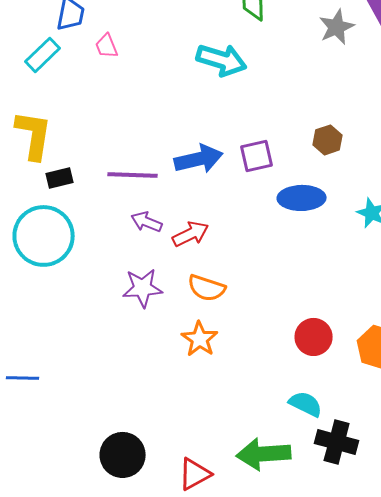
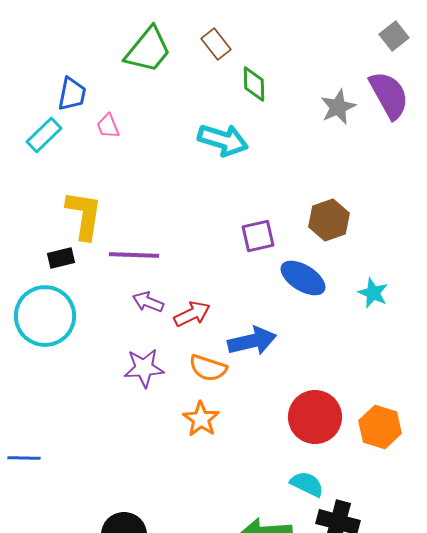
yellow L-shape: (34, 135) -> (84, 215), moved
brown hexagon: (328, 140) -> (329, 220), size x1.4
blue arrow: (199, 159) -> (252, 341), moved
blue ellipse: (302, 198) -> (303, 278), turned 33
red circle: (314, 337) -> (315, 417), size x1.4

